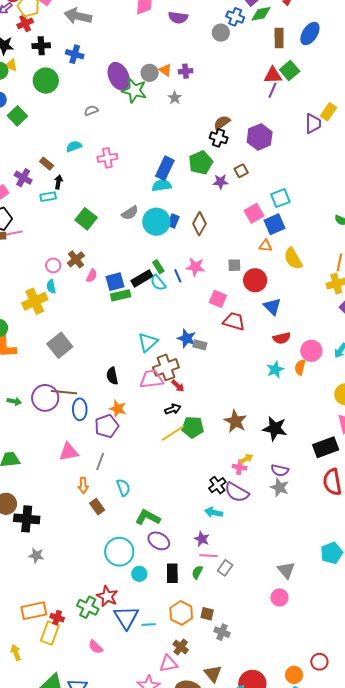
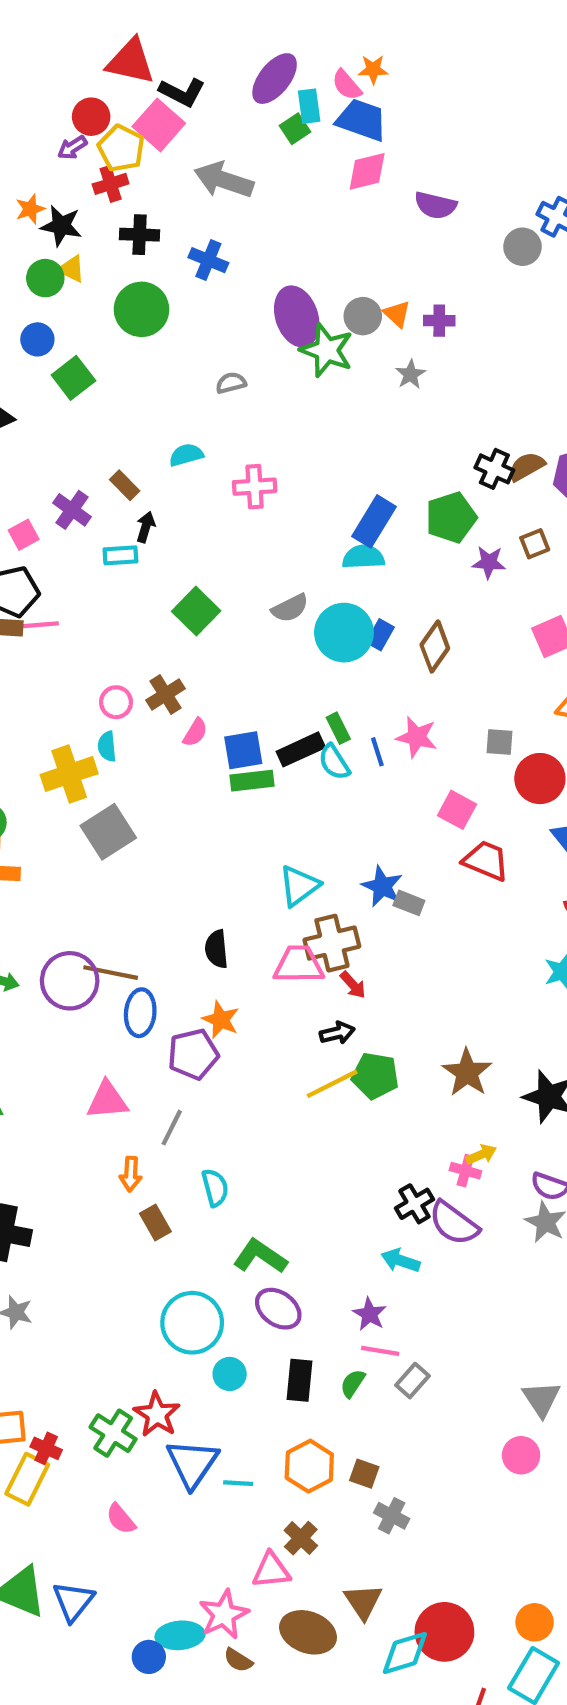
brown semicircle: (222, 123) -> (526, 467), moved
gray square: (60, 345) -> (108, 832), moved

